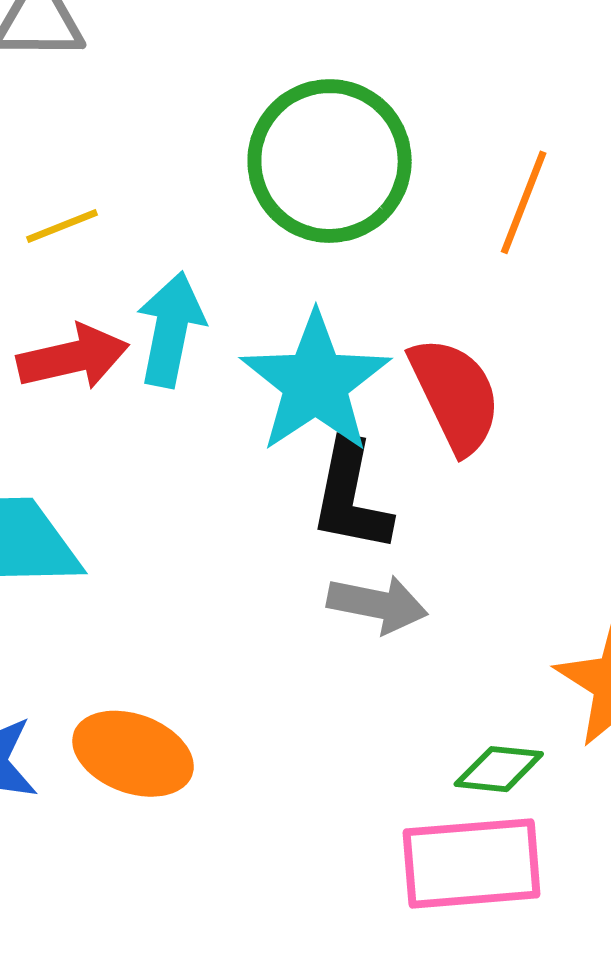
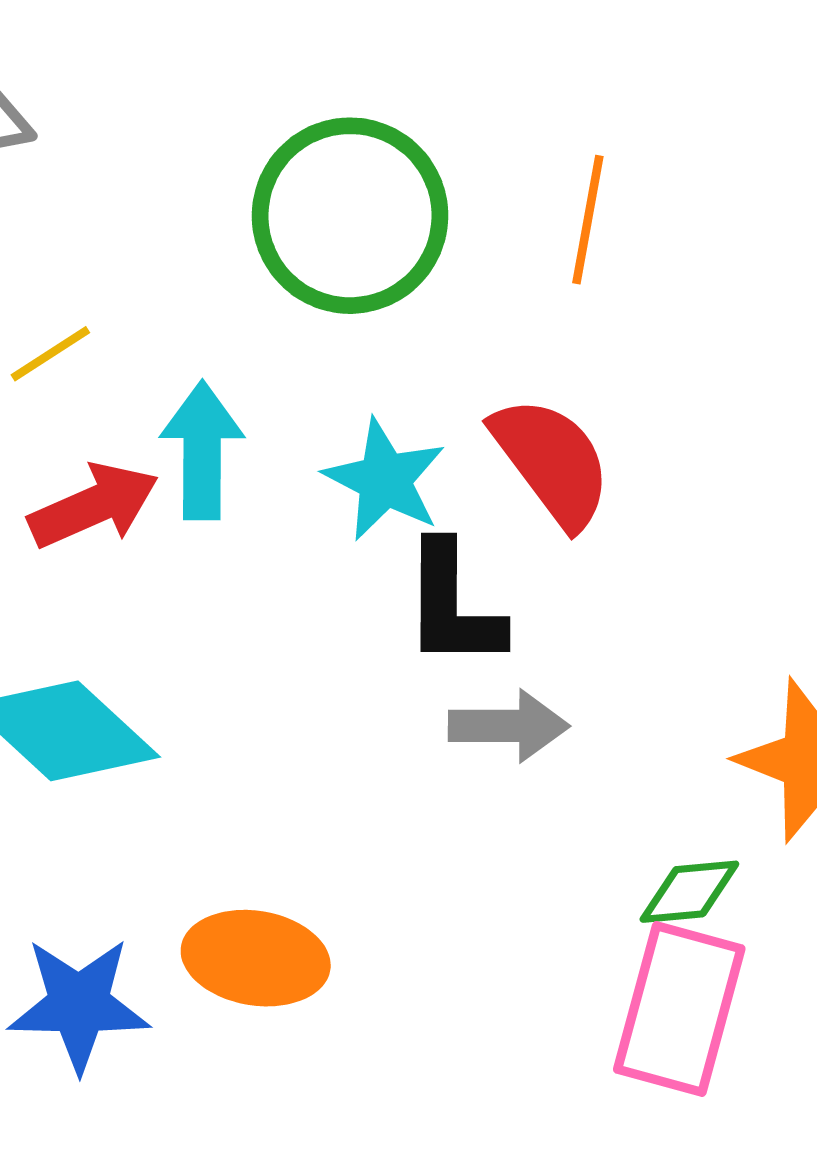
cyan star: (315, 383) -> (385, 480), size x0.7
pink rectangle: (472, 863) -> (679, 1009), turned -59

